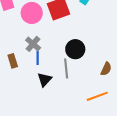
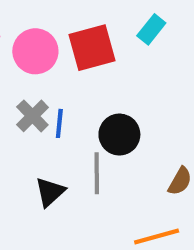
blue line: (38, 58) -> (59, 123), moved

